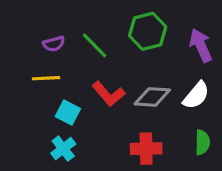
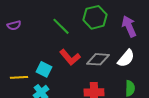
purple semicircle: (54, 44) -> (14, 25), moved
yellow line: (46, 78) -> (19, 77), moved

